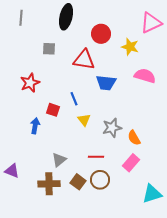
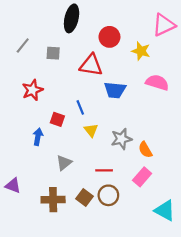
gray line: (21, 18) -> (23, 46), moved, turned 35
gray triangle: (59, 160) -> (64, 163), moved
cyan triangle: (152, 194) -> (165, 210), turned 45

